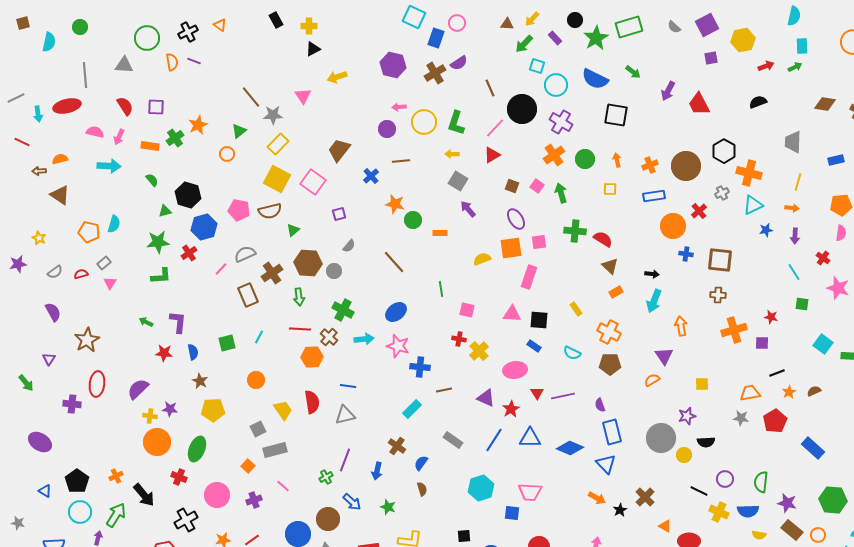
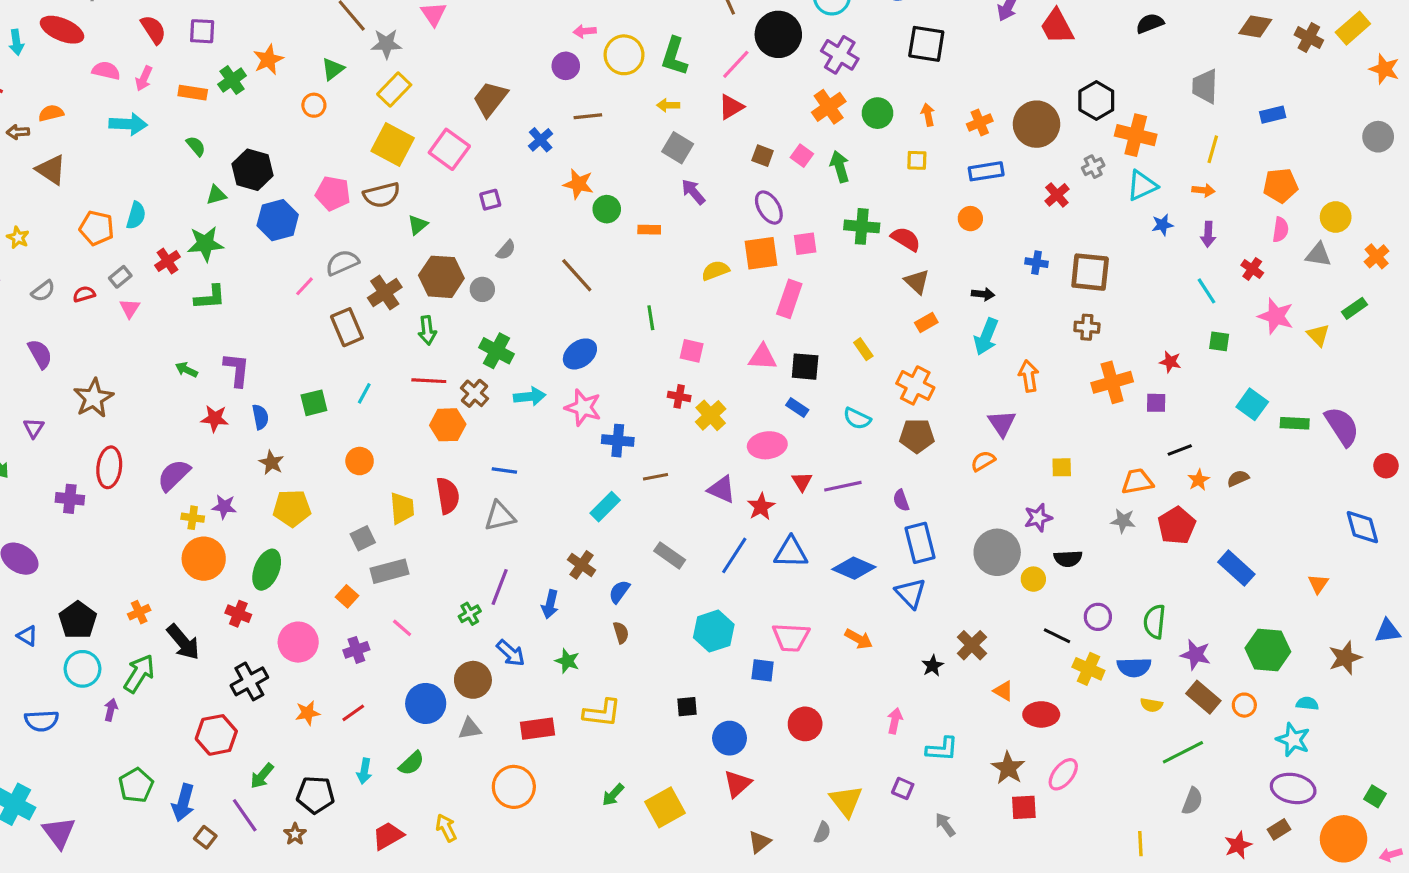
red ellipse: (67, 106) -> (62, 30), turned 36
orange circle: (673, 226) -> (970, 219), moved, size x0.6
red cross: (189, 253) -> (167, 261), moved
yellow trapezoid: (283, 410) -> (402, 508), turned 30
orange arrow: (597, 498) -> (859, 639), moved

